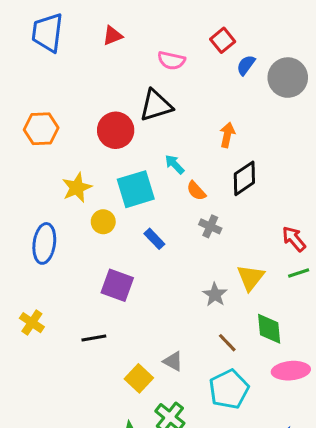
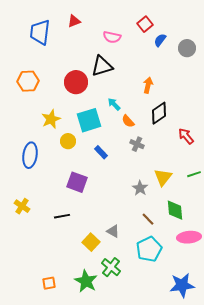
blue trapezoid: (47, 33) -> (40, 32), moved
gray circle: (288, 78) -> (187, 48), size x0.7
red arrow: (294, 239) -> (186, 136), moved

